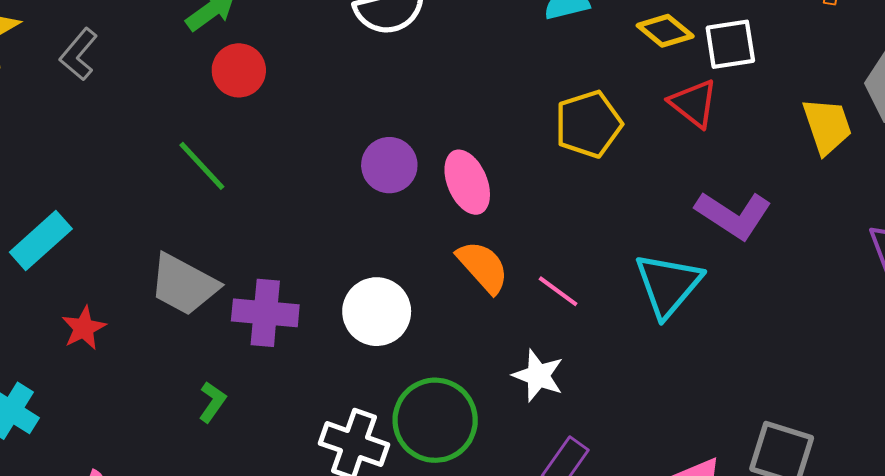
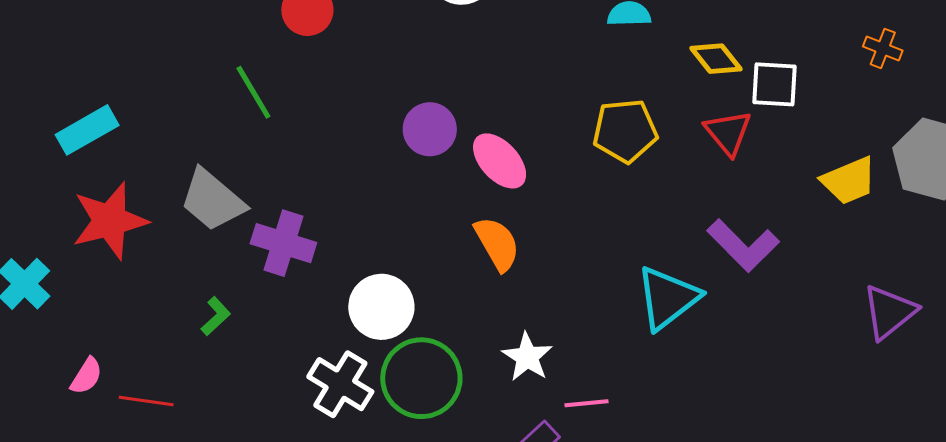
yellow trapezoid: (827, 126) -> (849, 181), turned 74
pink ellipse: (467, 182) -> (500, 161), turned -32
pink line: (558, 291) -> (587, 403), moved, turned -54
white circle: (377, 312) -> (381, 307), moved
red star: (84, 328) -> (110, 221), size x1.8

